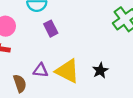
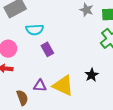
black star: (100, 70) -> (92, 75), moved

